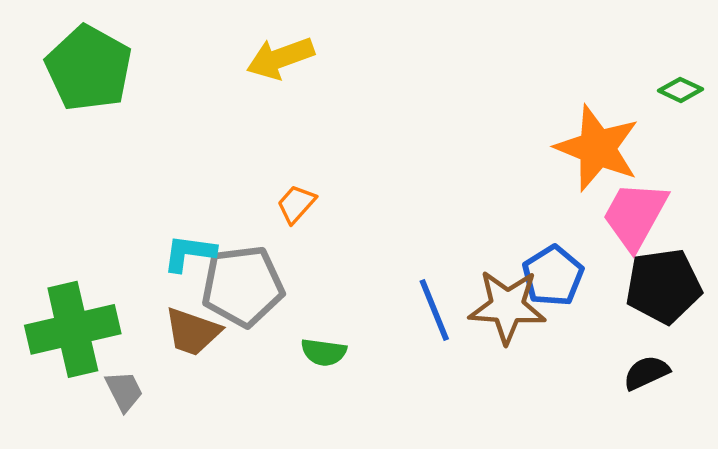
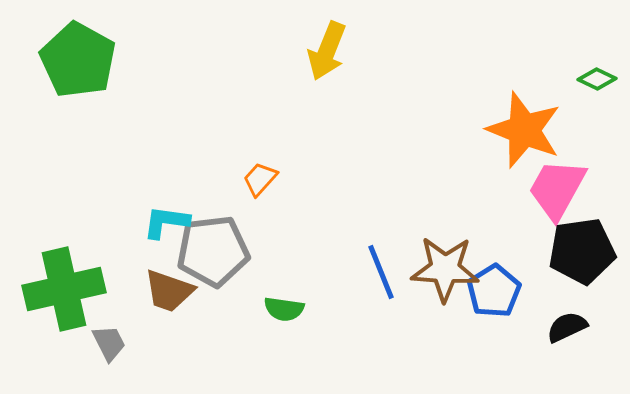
yellow arrow: (280, 58) -> (327, 51), moved, turned -48
blue pentagon: (553, 276) -> (494, 291), moved

